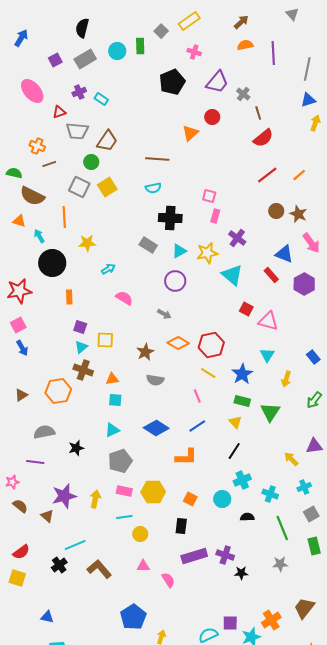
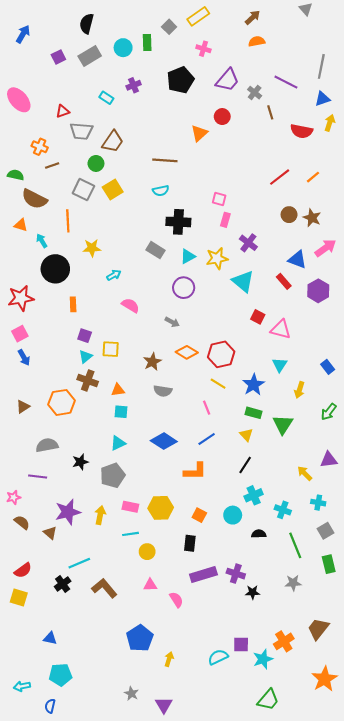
purple line: (273, 53) -> (286, 82), moved, turned -60
pink ellipse: (32, 91) -> (19, 100), moved
purple cross: (79, 92) -> (134, 85), moved
red semicircle: (263, 138) -> (302, 131), moved, turned 50
pink arrow: (311, 243) -> (326, 248), turned -90
gray pentagon: (120, 461) -> (113, 475), moved
cyan cross: (304, 487) -> (318, 503), turned 32

